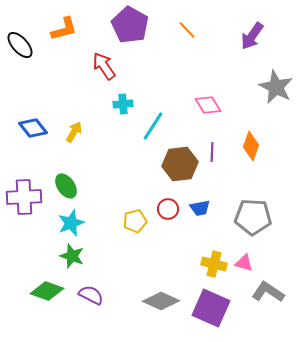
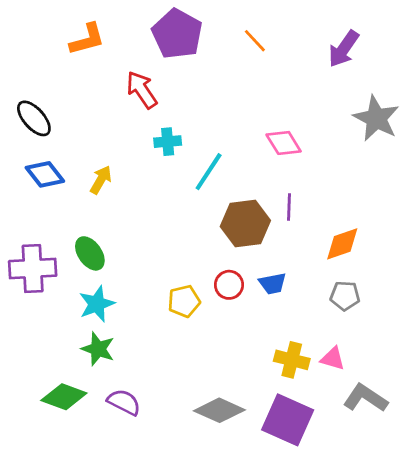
black ellipse: (20, 45) -> (34, 118), moved
orange diamond: (251, 146) -> (342, 244), moved, turned 52
gray pentagon: (253, 217) -> (345, 296), size x0.6

